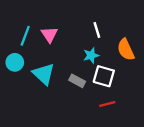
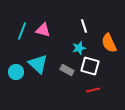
pink triangle: (49, 35) -> (43, 30), turned -42
cyan circle: (15, 62) -> (16, 72), moved

